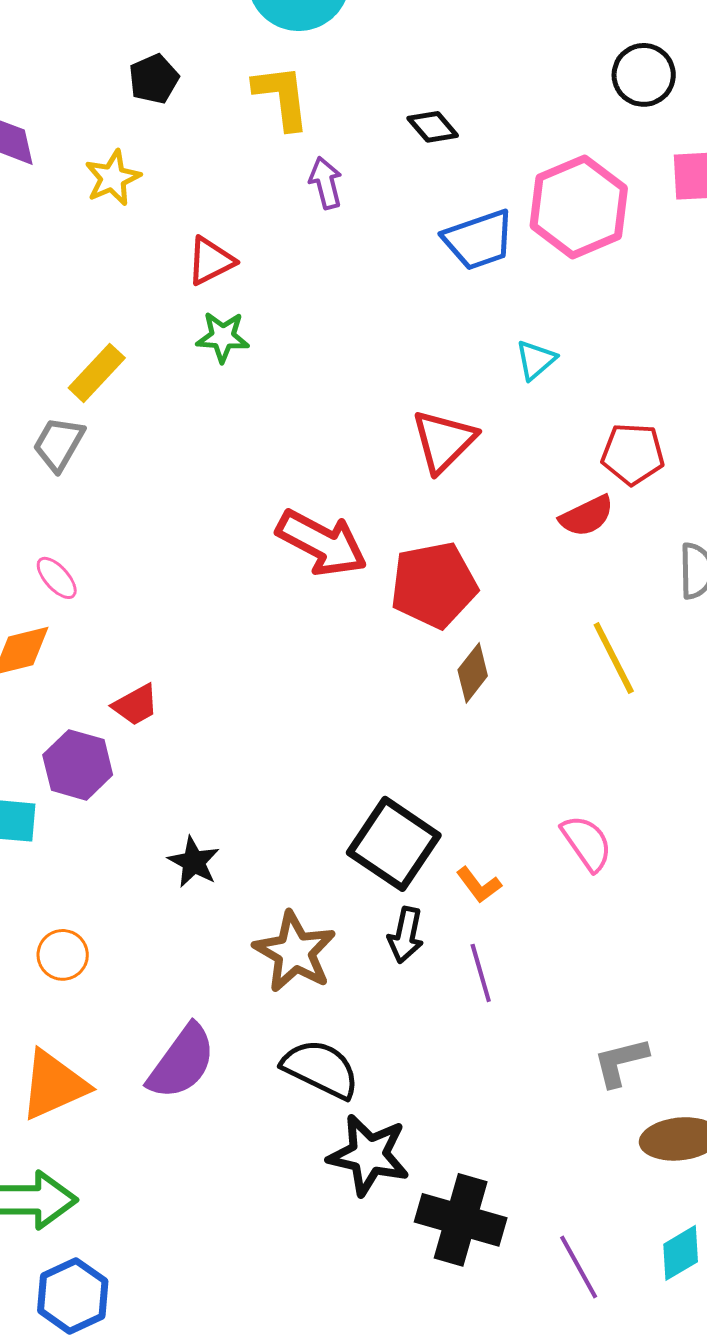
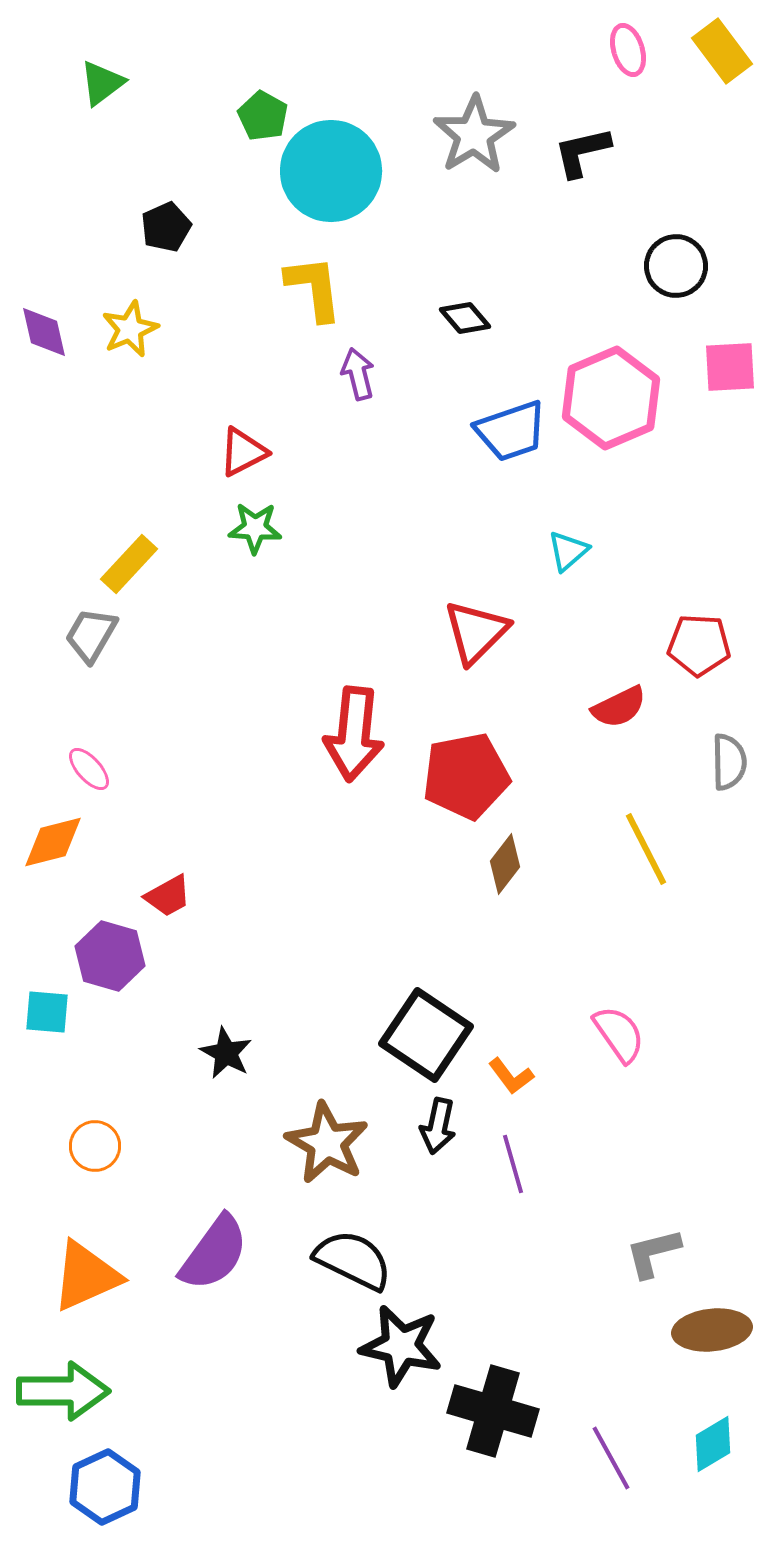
black pentagon: (154, 79) -> (166, 227), moved
yellow star: (113, 178) -> (130, 329), moved
red pentagon: (633, 454) -> (699, 645), moved
red arrow: (322, 543) -> (354, 734), turned 68

